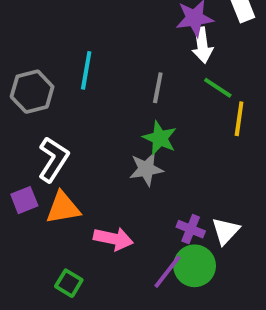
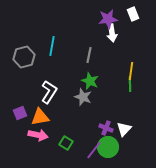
green line: (218, 88) -> (130, 84), moved, turned 56
white L-shape: (53, 159) -> (49, 92), moved
gray star: (146, 169) -> (83, 97), turned 30
pink arrow: (113, 239) -> (38, 135), moved
green square: (69, 283) -> (66, 143), moved

